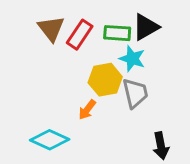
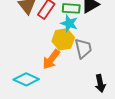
cyan star: (132, 59) -> (69, 23), moved
orange arrow: (87, 110) -> (51, 59), size x1.5

